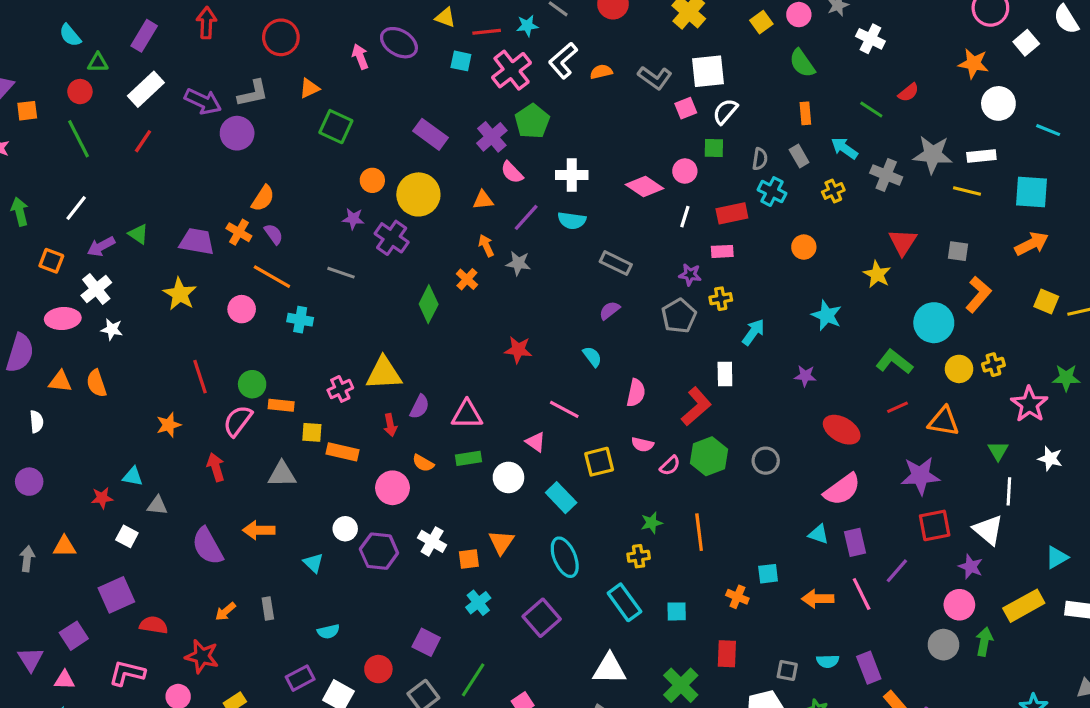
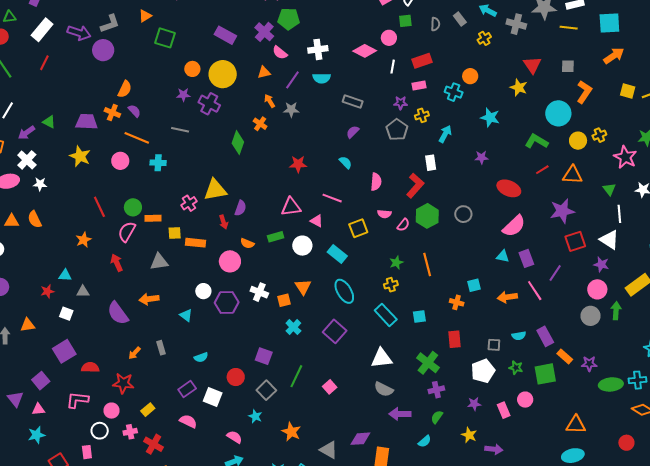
green pentagon: (532, 121) -> (289, 19), turned -30
cyan cross: (772, 192) -> (454, 92), moved
pink triangle: (467, 414) -> (291, 207), moved

